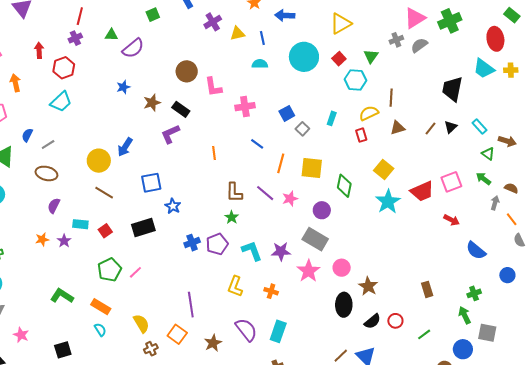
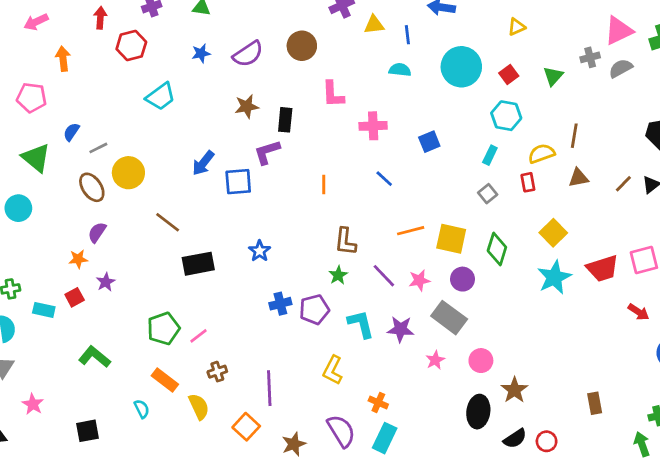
yellow triangle: (341, 24) -> (517, 27), size x0.6
purple semicircle: (133, 48) -> (248, 54), moved
brown circle: (187, 71) -> (302, 46), moved
cyan hexagon: (356, 80) -> (506, 116), moved
blue star: (123, 87) -> (201, 53), moved
cyan trapezoid: (61, 102) -> (161, 97), moved
black rectangle: (181, 109) -> (285, 120), turned 54
gray square: (302, 129) -> (488, 194), moved
yellow circle: (99, 161) -> (128, 173), moved
orange line: (281, 163) -> (411, 231), moved, turned 54
yellow square: (312, 168) -> (451, 239), moved
brown ellipse: (46, 173) -> (92, 187), turned 35
blue square: (151, 183) -> (238, 182), moved
purple line: (265, 193) -> (384, 276), moved
pink star: (290, 199) -> (419, 280), moved
cyan rectangle: (80, 224) -> (44, 310), moved
black rectangle: (143, 228) -> (198, 264), moved
red square: (105, 231) -> (75, 297), moved
orange star: (42, 239) -> (78, 259), moved
pink star: (308, 271) -> (435, 360), size x0.6
orange cross: (271, 291) -> (378, 403), moved
orange rectangle: (101, 307) -> (165, 380), moved
brown cross: (151, 349) -> (217, 372), moved

